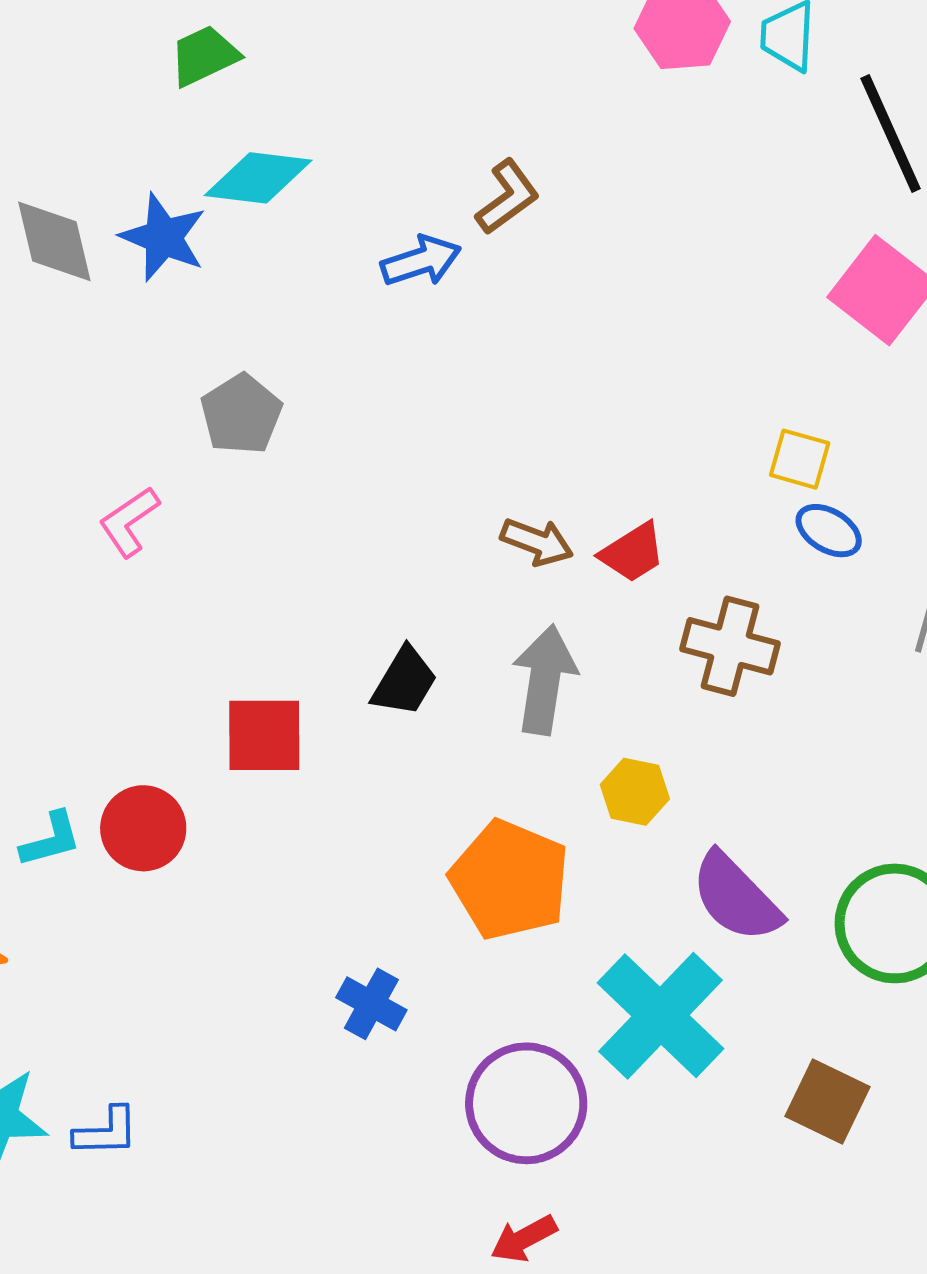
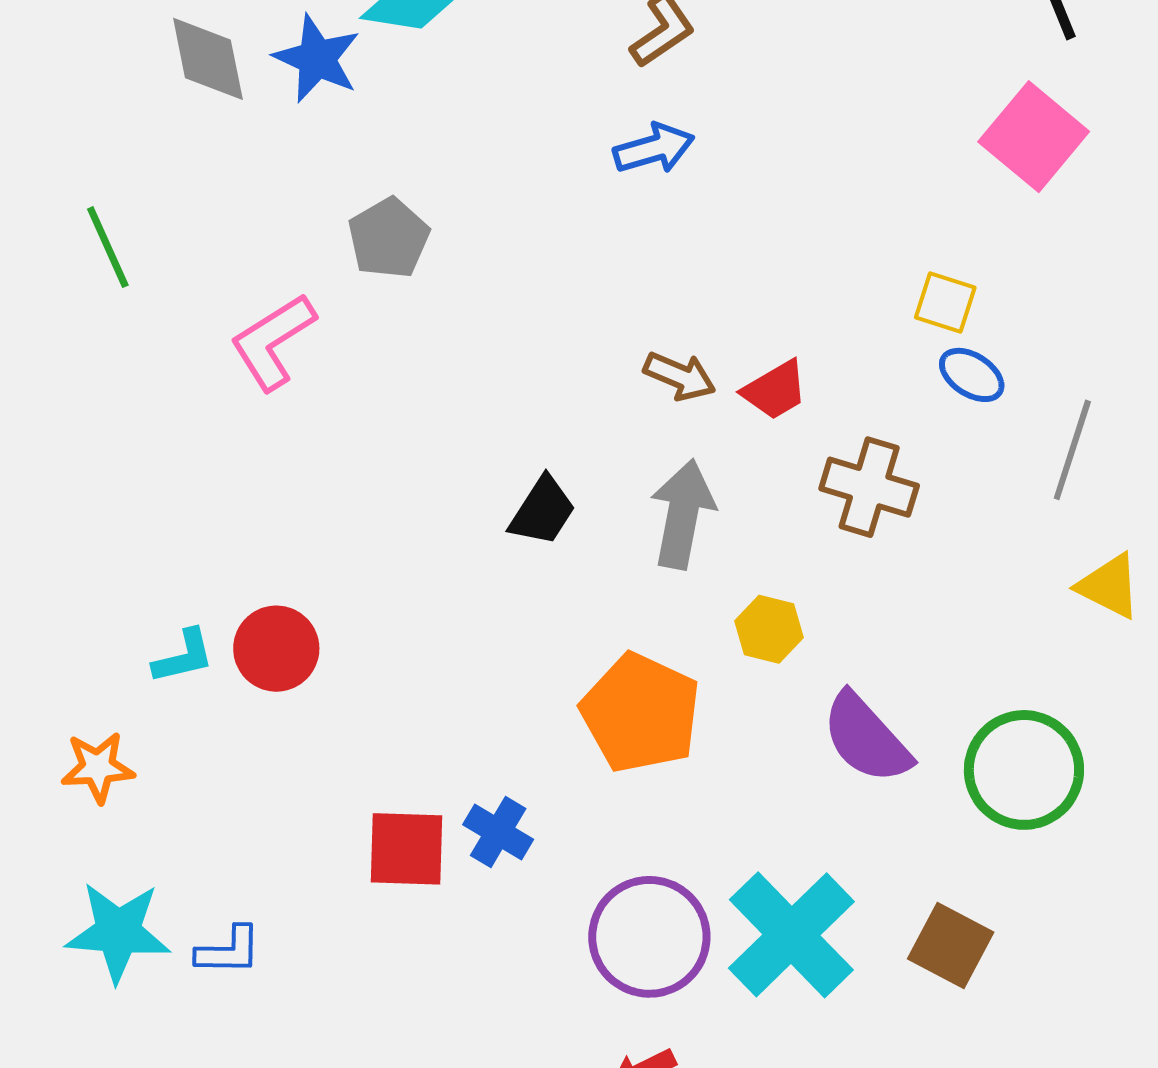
blue arrow: (421, 261) -> (654, 149), moved
pink L-shape: (129, 522) -> (273, 342), size x1.4
red square: (264, 735) -> (406, 849), moved
cyan cross: (660, 1016) -> (791, 935), moved

